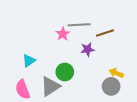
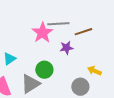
pink star: (63, 34) -> (42, 33), size x1.5
gray circle: (111, 86) -> (80, 87), moved

